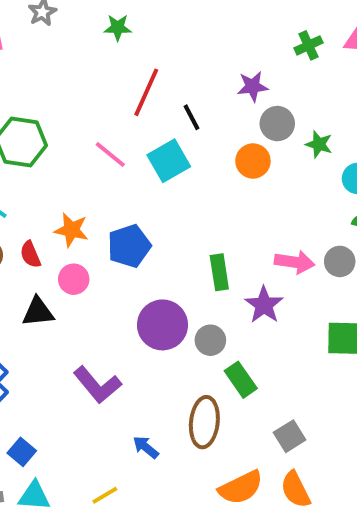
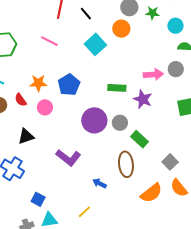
cyan square: (169, 161) -> (95, 44), moved
green rectangle: (219, 272) -> (117, 88), turned -66
black triangle: (38, 312) -> (26, 136), moved

